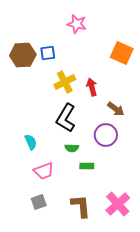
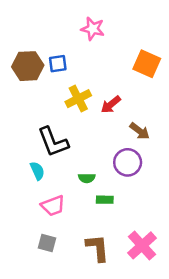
red arrow: (92, 87) -> (111, 105), turned -114
black L-shape: (66, 118) -> (53, 142), moved, turned -52
gray square: (39, 202) -> (47, 243), turned 35

